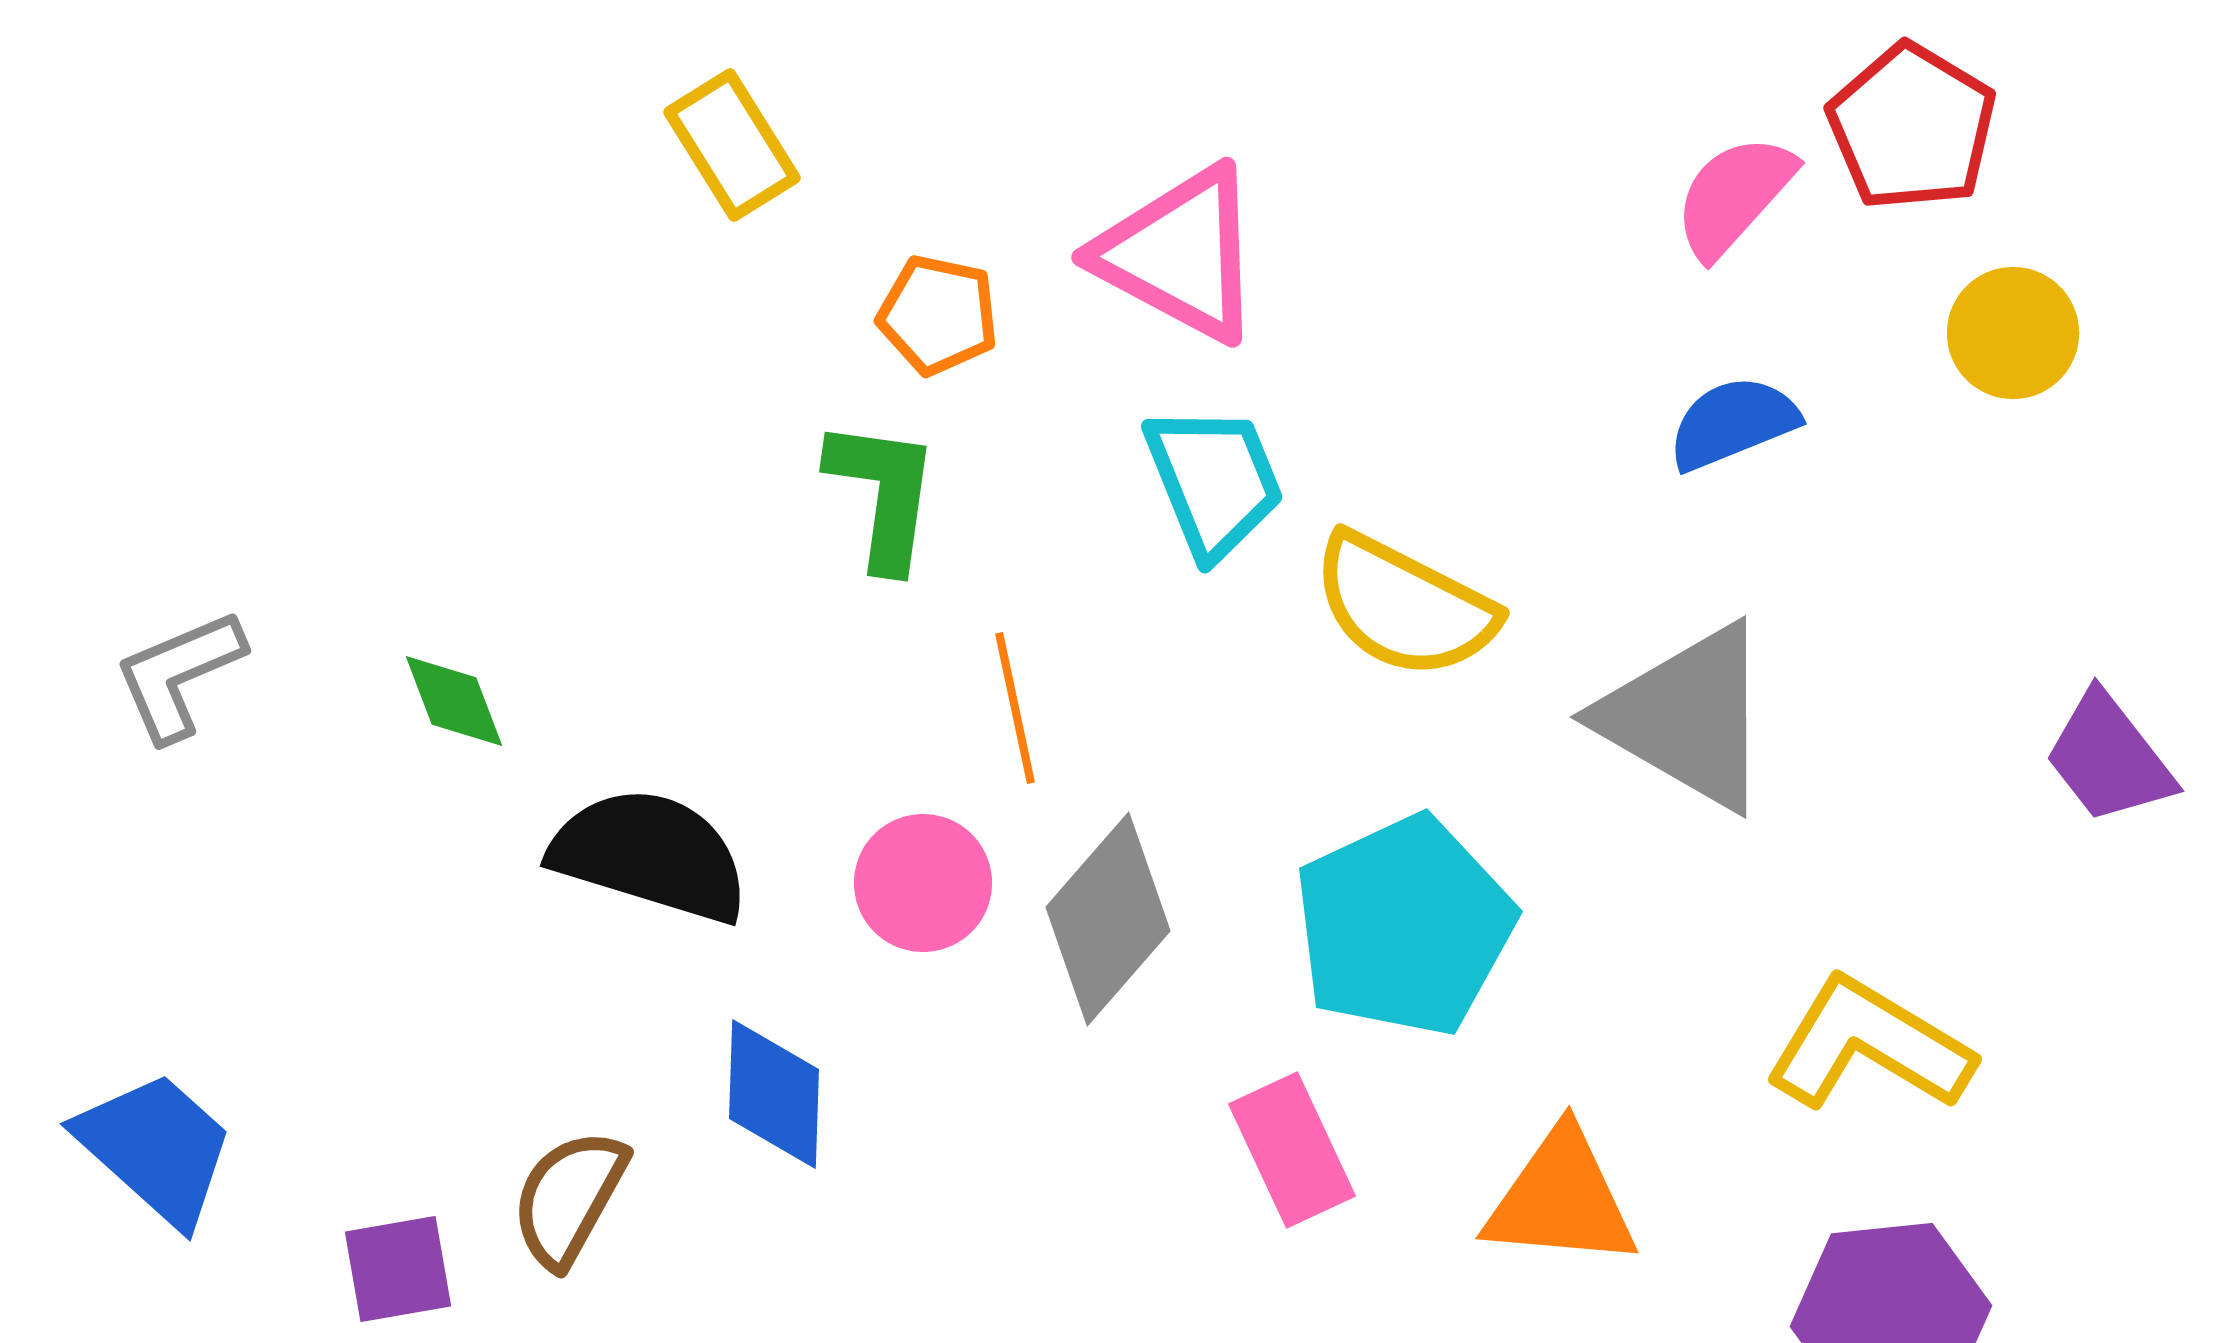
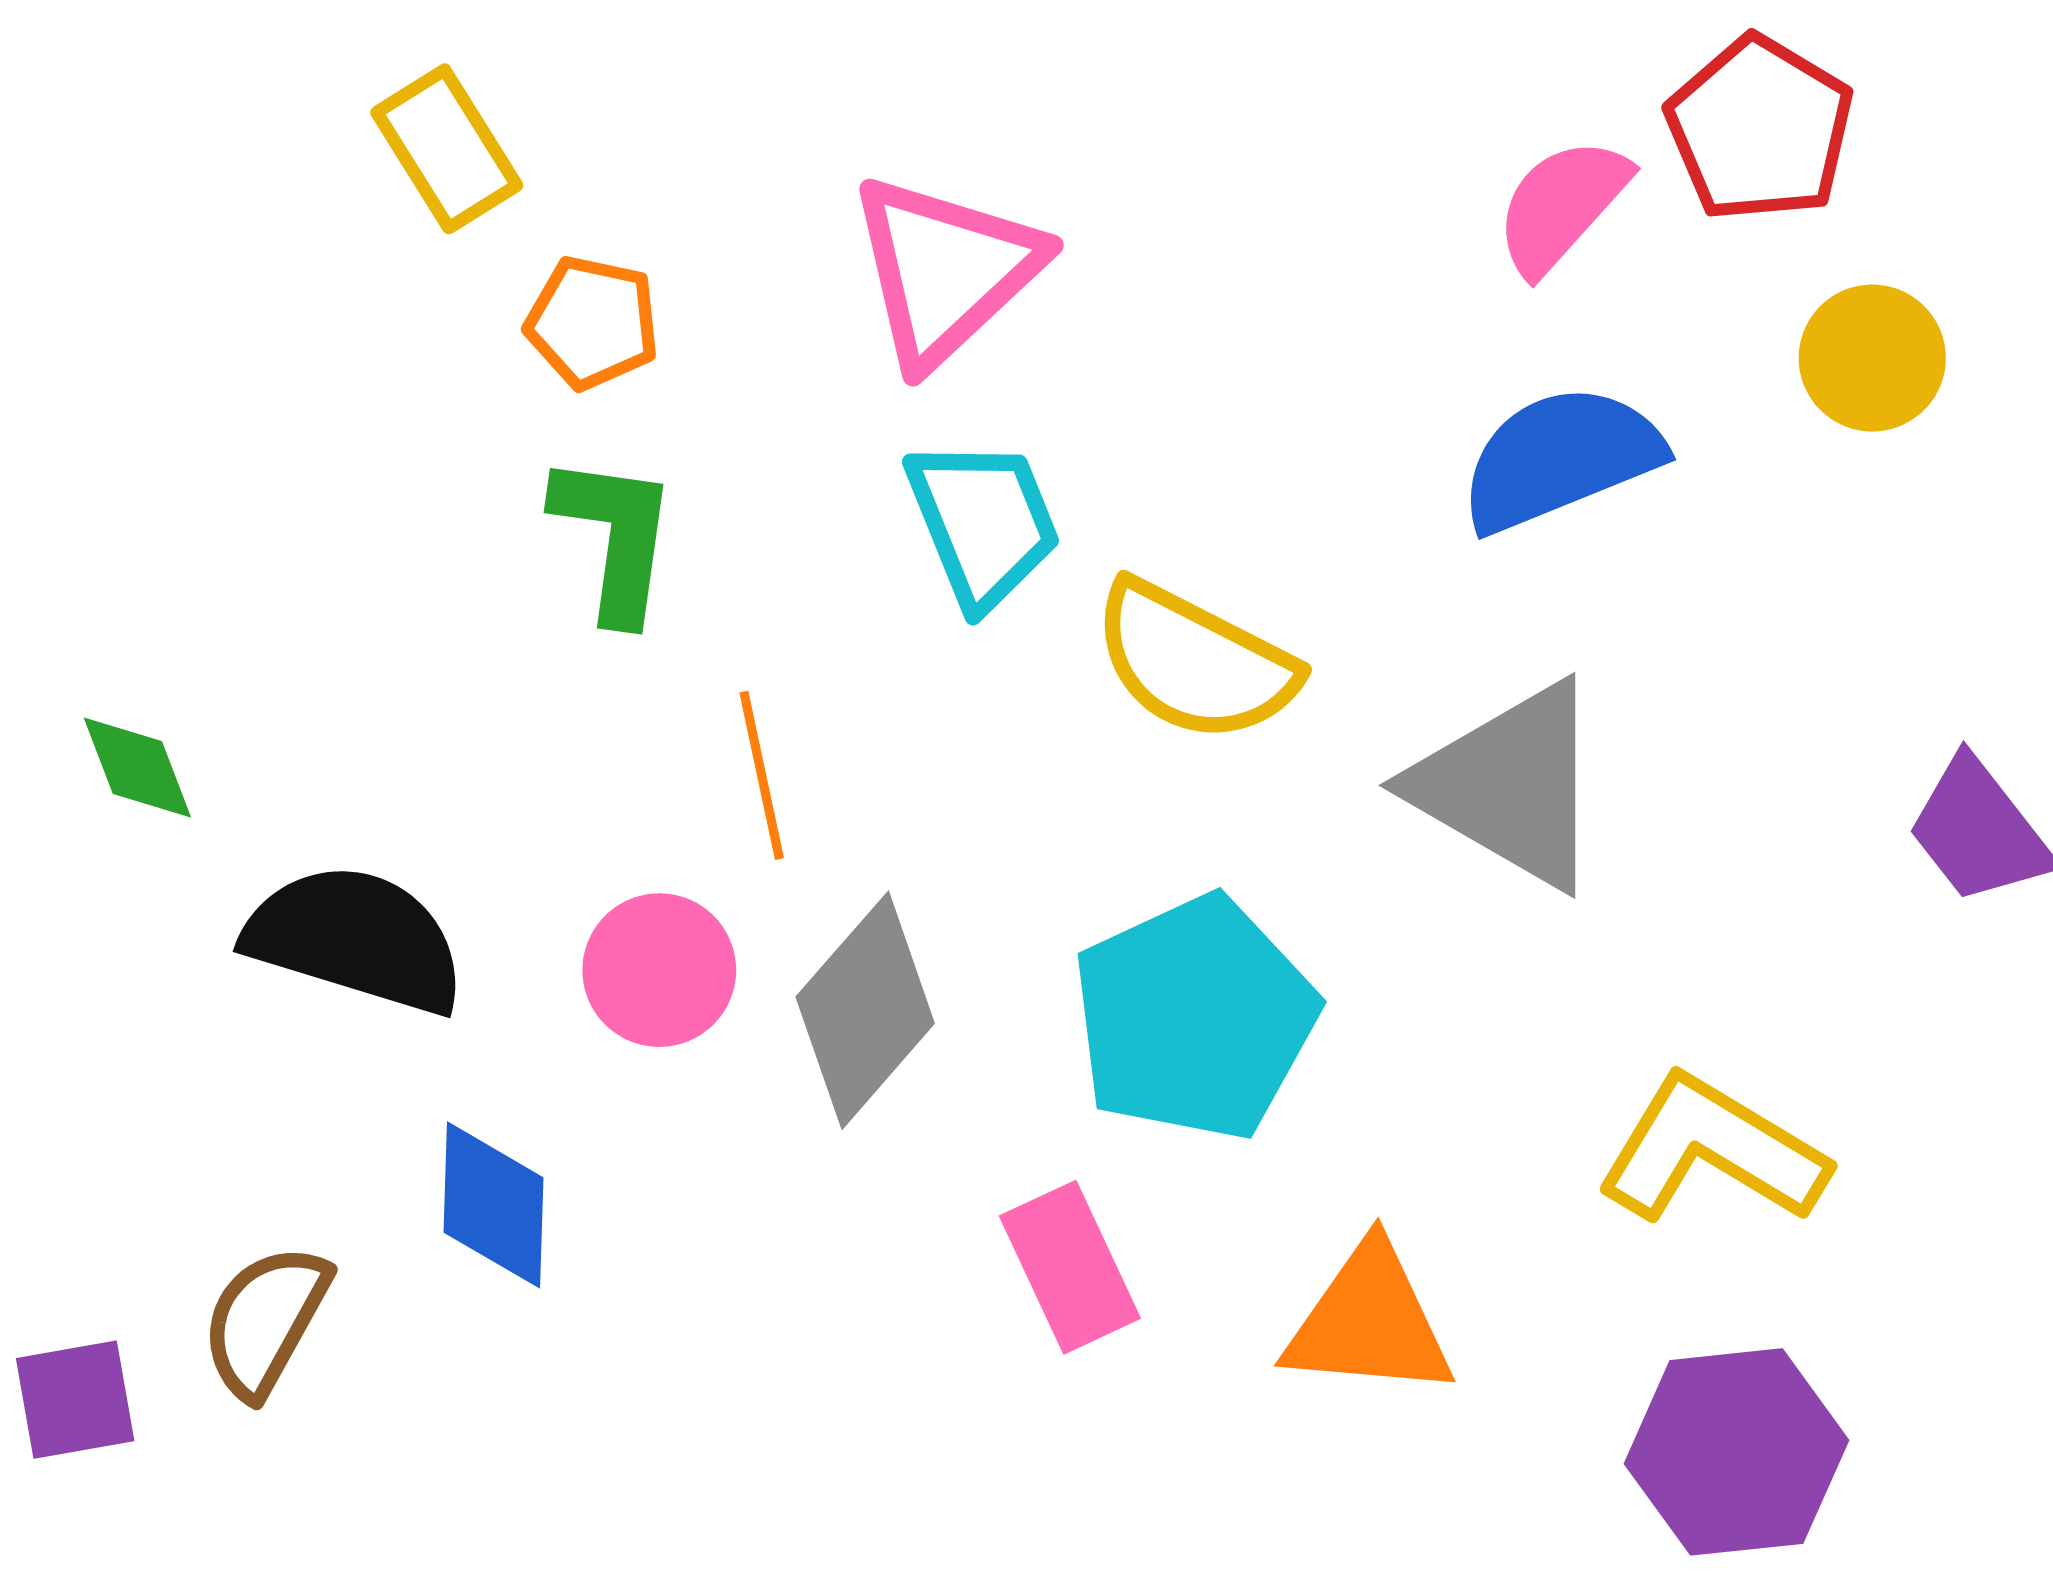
pink triangle: (1180, 254) -> (945, 270), turned 49
orange pentagon: (938, 315) -> (593, 322), moved
blue semicircle: (1733, 423) -> (1561, 458), size x1.4

